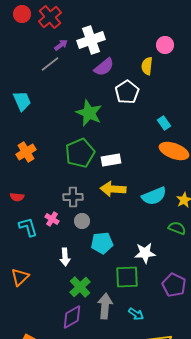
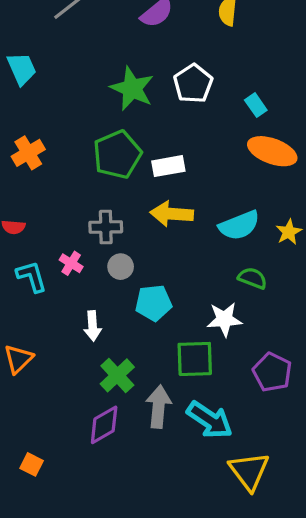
white pentagon: (127, 92) -> (193, 84), moved
green semicircle: (177, 228) -> (252, 278), moved
cyan arrow: (136, 314) -> (210, 420), size x1.8

